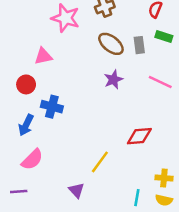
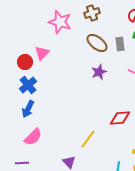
pink triangle: (43, 56) -> (42, 53), turned -35
red circle: (26, 84) -> (25, 62), moved
blue cross: (52, 107) -> (28, 85), moved, turned 36

